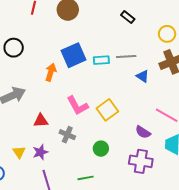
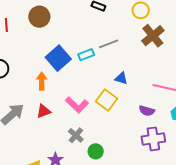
blue triangle: (143, 76) -> (121, 78), moved
red triangle: (41, 121) -> (44, 111), moved
gray cross: (67, 135) -> (76, 135), turned 35
green circle: (101, 149) -> (96, 151), moved

